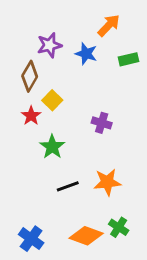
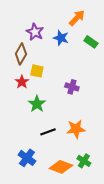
purple star: (49, 45) -> (35, 32), turned -30
green rectangle: (128, 59) -> (91, 42), turned 48
yellow square: (52, 100) -> (37, 71), turned -32
blue cross: (31, 239) -> (27, 158), moved

